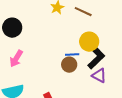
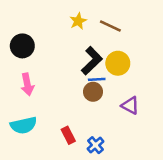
black L-shape: (96, 58) -> (92, 61), moved
pink arrow: (16, 59) -> (27, 84), turned -42

